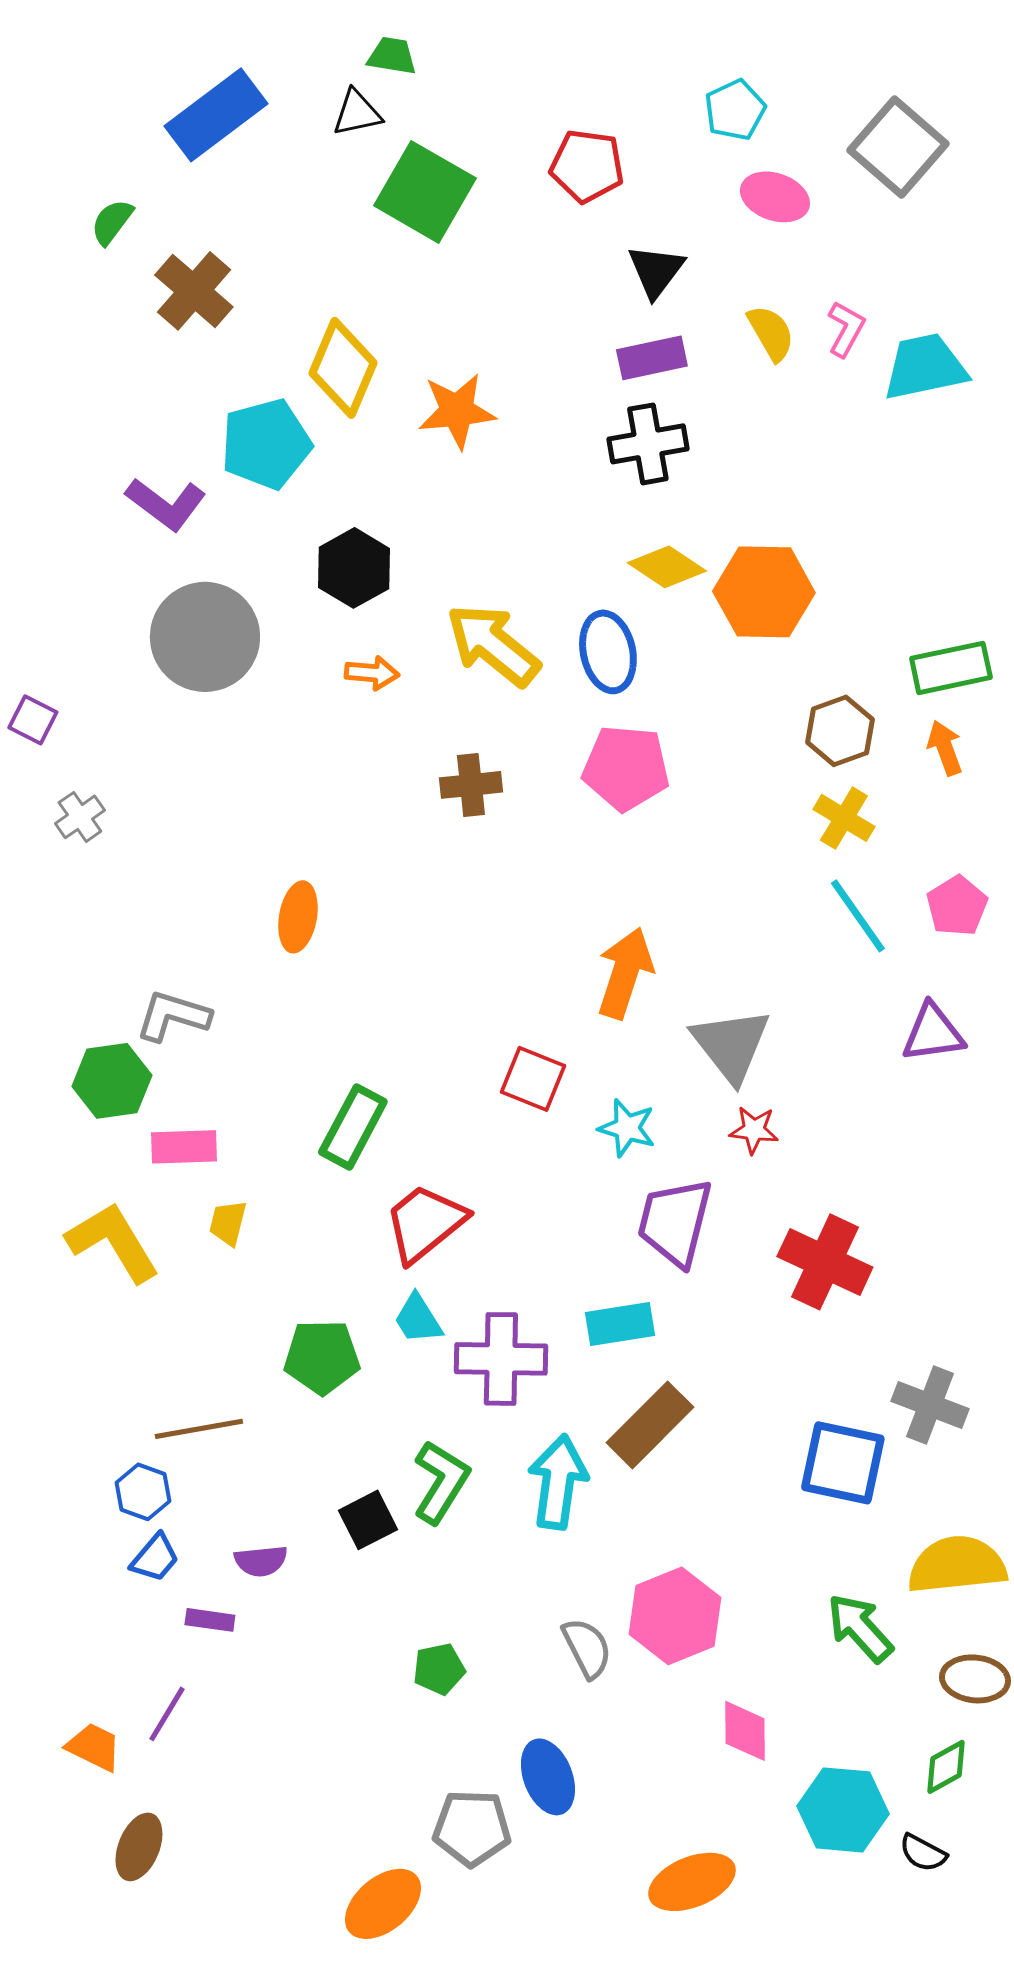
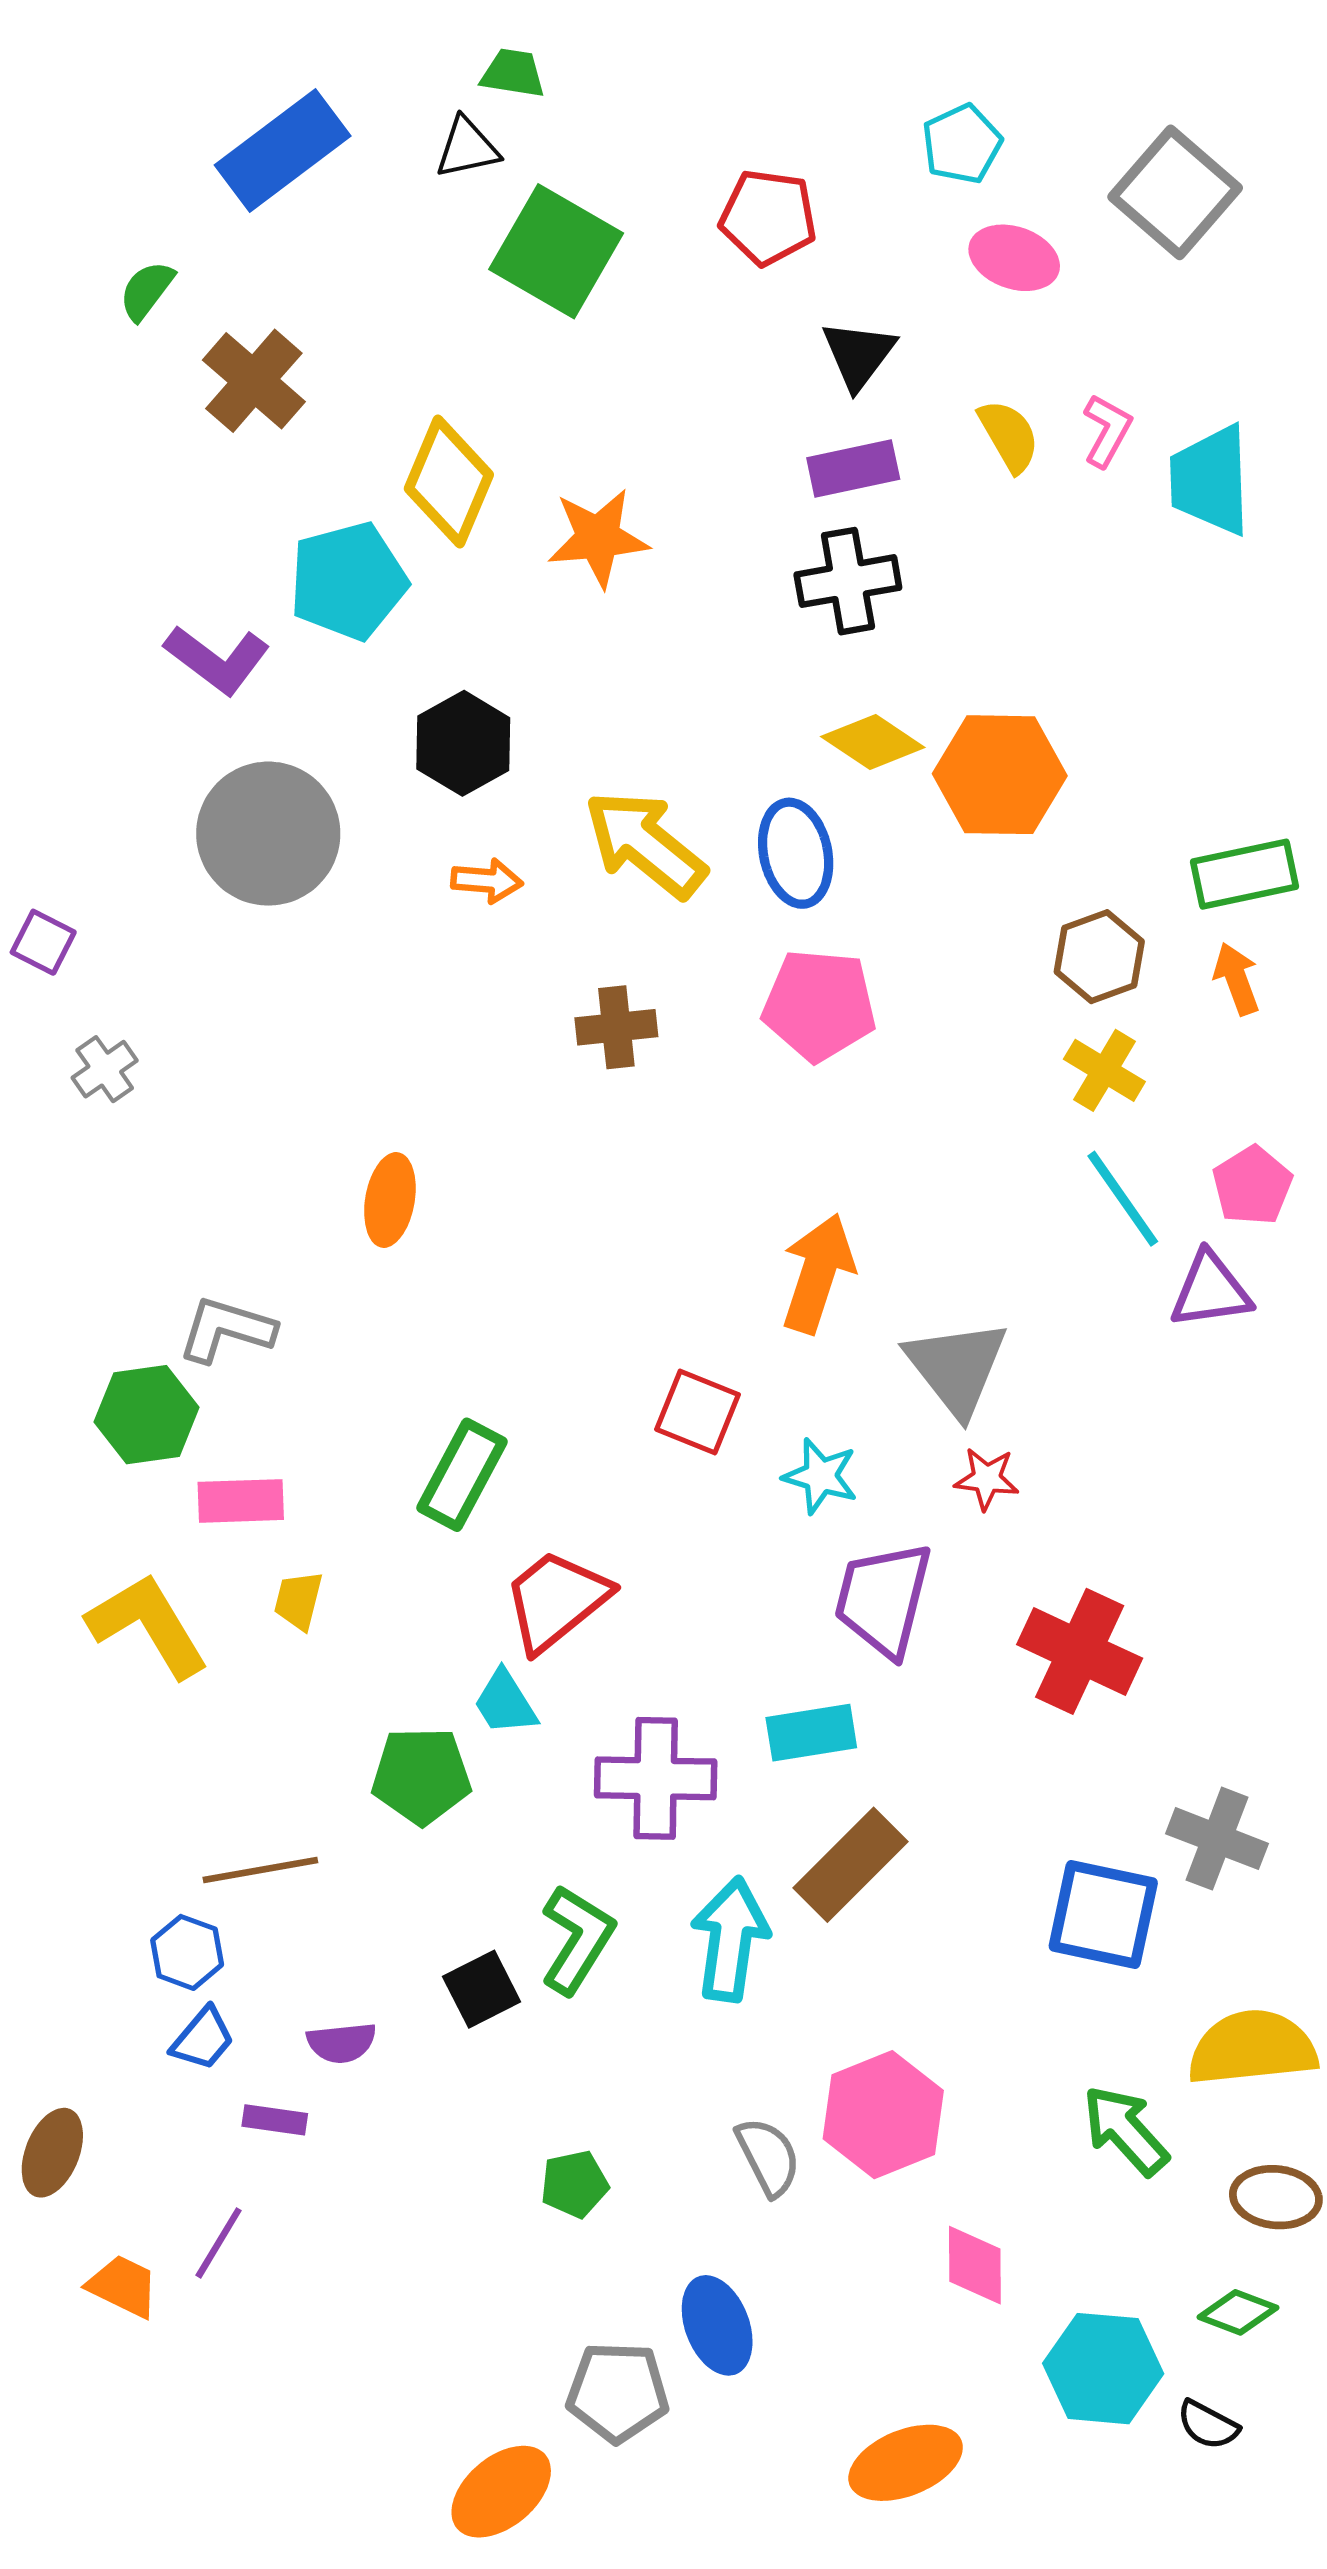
cyan trapezoid: (925, 367) -> (1210, 480), turned -80
purple triangle: (933, 1033) -> (1210, 1290), moved
cyan trapezoid: (418, 1319) -> (505, 1702), moved
green diamond: (946, 1767) -> (1238, 2312), turned 50
brown ellipse: (139, 1847) -> (52, 2153), moved

